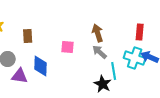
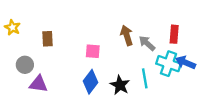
gray arrow: (100, 52) -> (147, 43), moved
blue diamond: (41, 66) -> (90, 82), moved, turned 35
black star: (103, 84) -> (120, 85), moved

